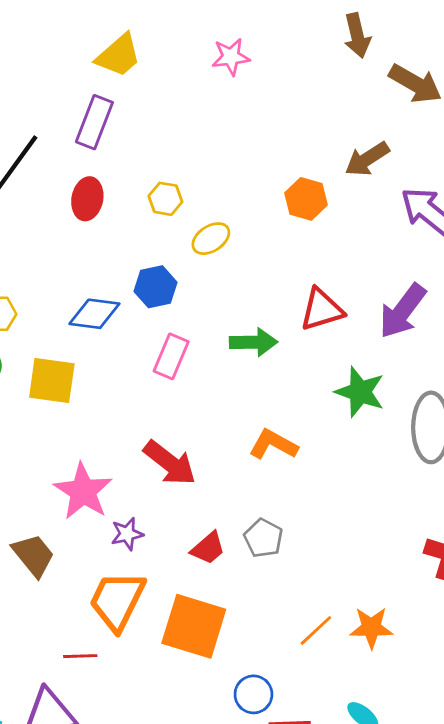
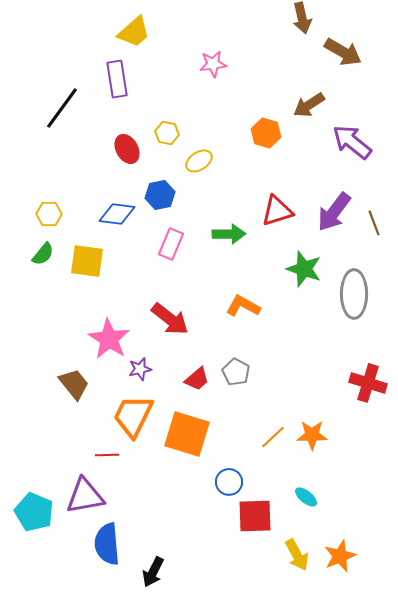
pink star: (231, 57) -> (213, 64), moved
purple rectangle: (94, 122) -> (117, 79), turned -30
red ellipse: (87, 199) -> (127, 149), moved, turned -40

